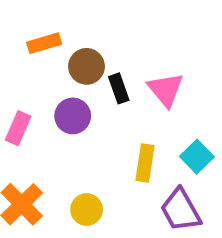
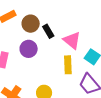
pink triangle: (166, 90) -> (72, 40), moved

